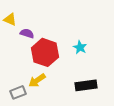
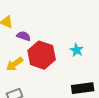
yellow arrow: (37, 80) -> (15, 64), moved

